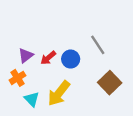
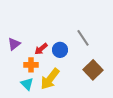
purple triangle: (26, 55) -> (14, 44), moved
orange cross: (18, 78) -> (31, 65), moved, turned 32

